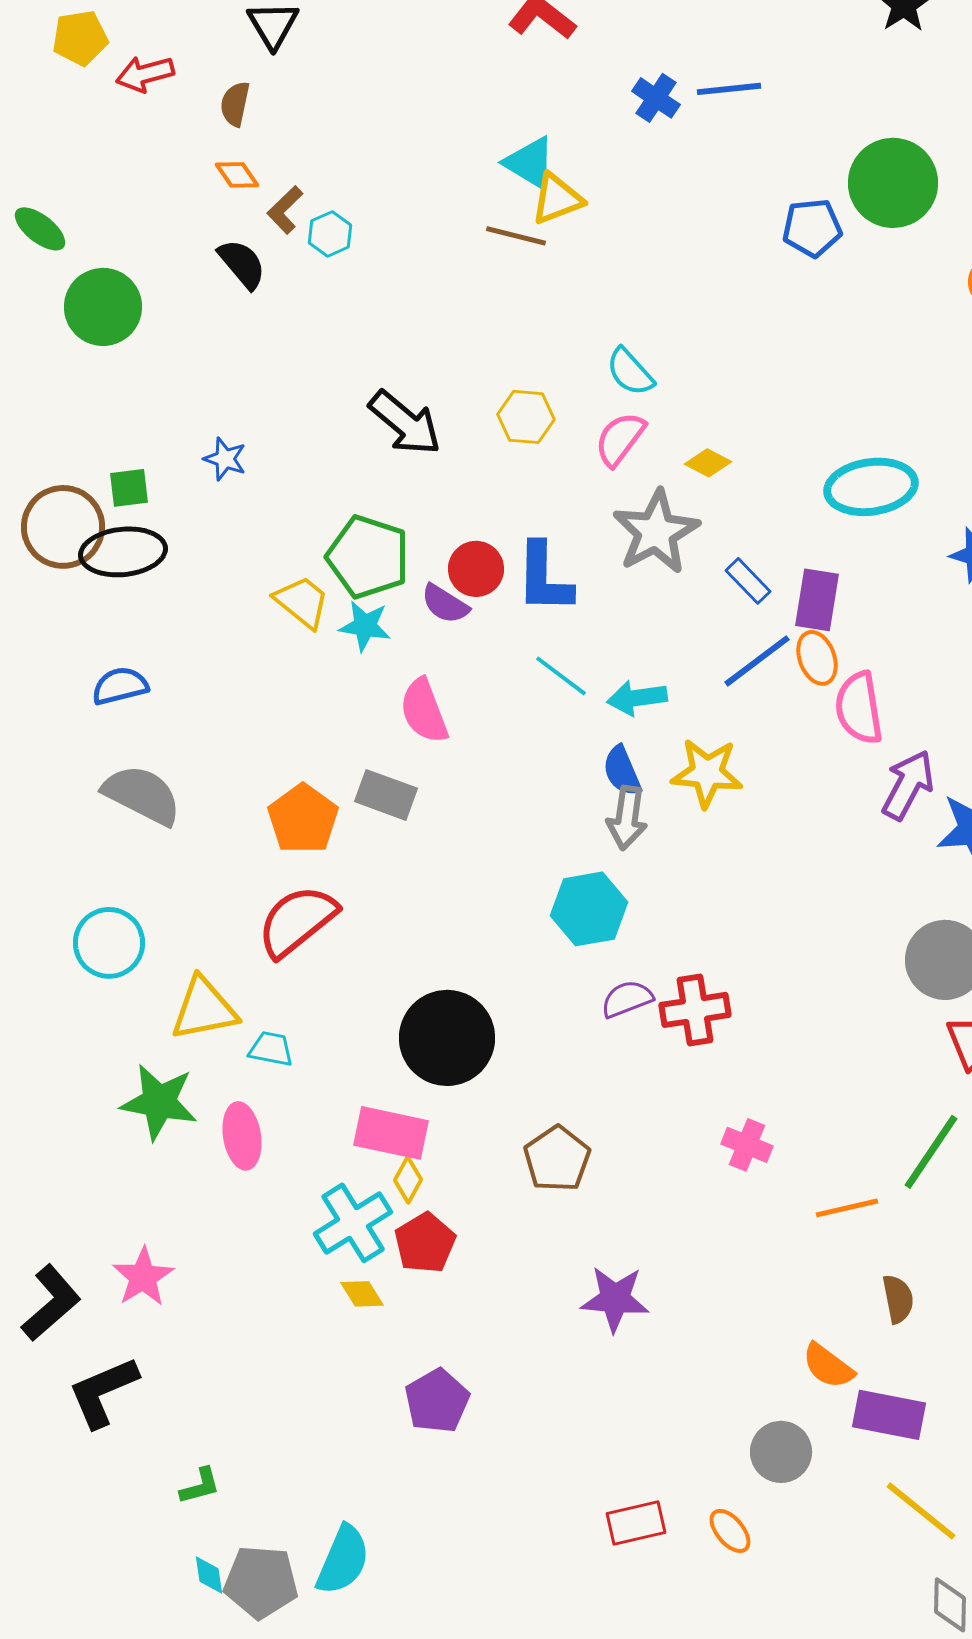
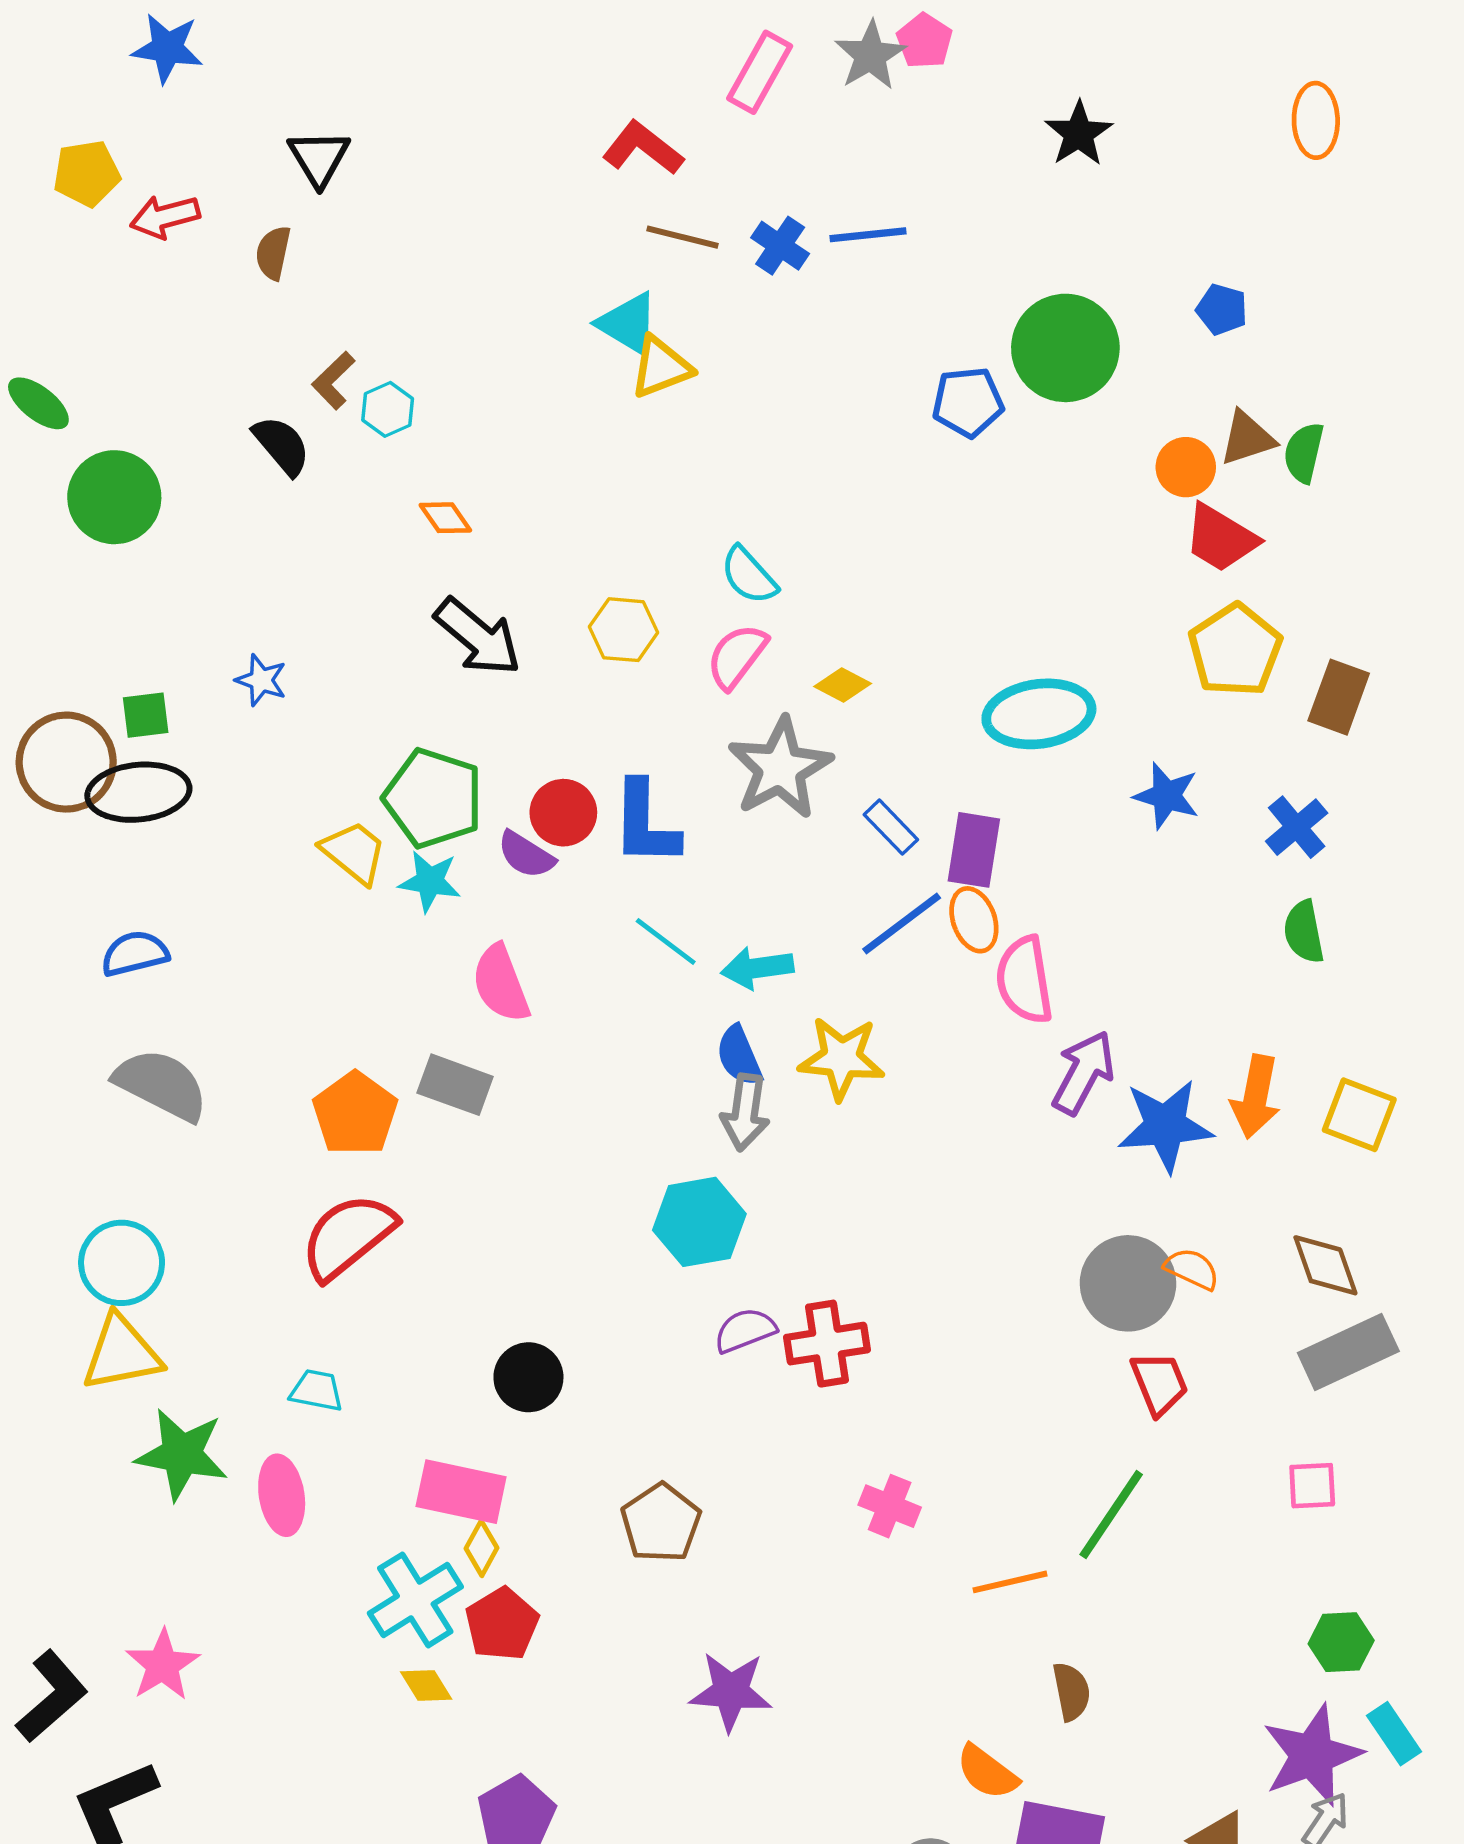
orange diamond: (237, 175) -> (445, 518), moved
brown line: (516, 236) -> (683, 237), moved
yellow triangle: (204, 1009) -> (122, 1353), moved
black circle: (447, 1038) -> (528, 1377), size x0.6

